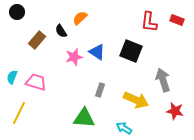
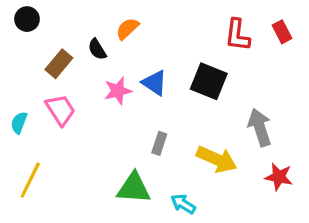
red rectangle: (177, 20) -> (282, 32), turned 40
pink trapezoid: (36, 82) -> (60, 110), moved, turned 40
cyan arrow: (124, 128) -> (183, 204), moved

